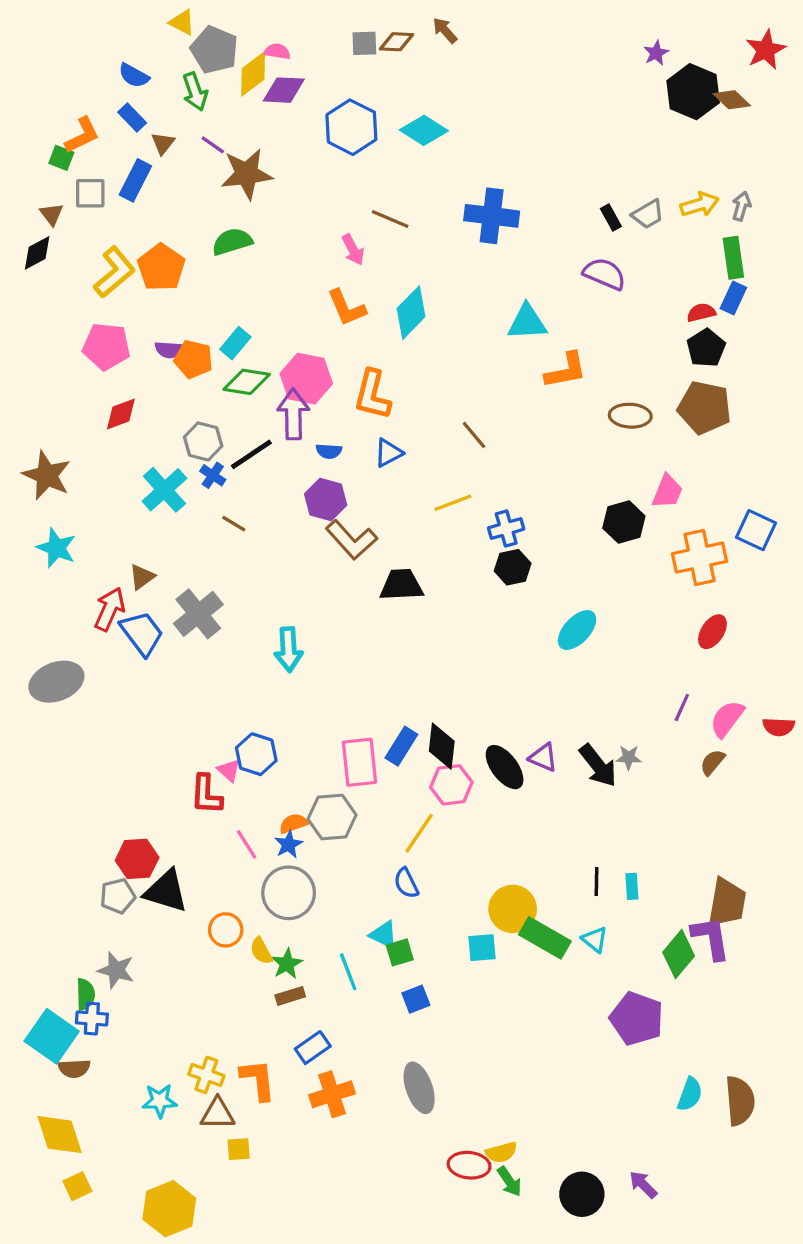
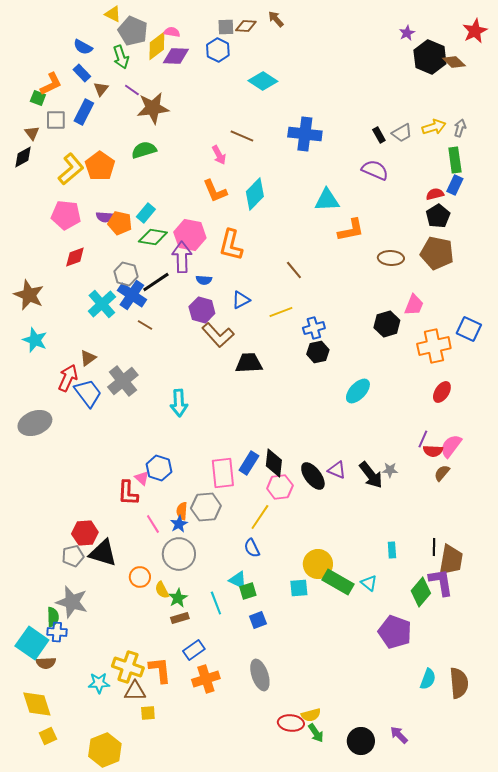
blue hexagon: (351, 127) -> (218, 50), moved, size x0.7
blue triangle: (388, 453) -> (241, 300), moved
blue cross: (213, 475) -> (132, 295), size x1.8
red semicircle: (779, 727) -> (433, 451), moved
orange semicircle: (293, 823) -> (182, 511), turned -66
black line: (596, 882) -> (434, 547), moved
gray star: (116, 970) -> (72, 602), size x1.4
yellow cross: (206, 1075) -> (128, 667), size x1.4

